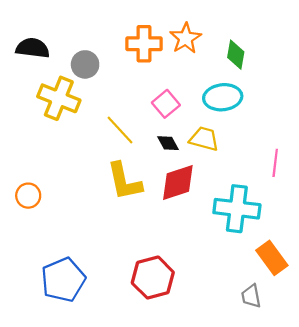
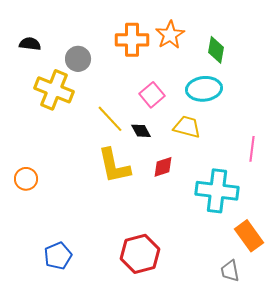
black semicircle: (33, 48) -> (30, 44), size x0.7
black diamond: (168, 143) -> (141, 131), moved
red diamond: (178, 182) -> (163, 167), size x0.6
blue pentagon: (63, 280) -> (58, 256), size x0.7

